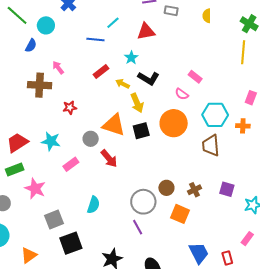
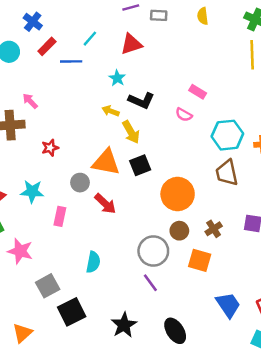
red rectangle: (101, 72) -> (47, 46), moved
orange circle: (174, 123) -> (178, 194), moved
pink rectangle: (71, 164) -> (60, 216), turned -35

